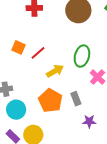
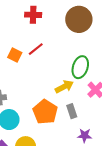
red line: (38, 53) -> (36, 49), moved
yellow arrow: (55, 71) -> (64, 87), moved

